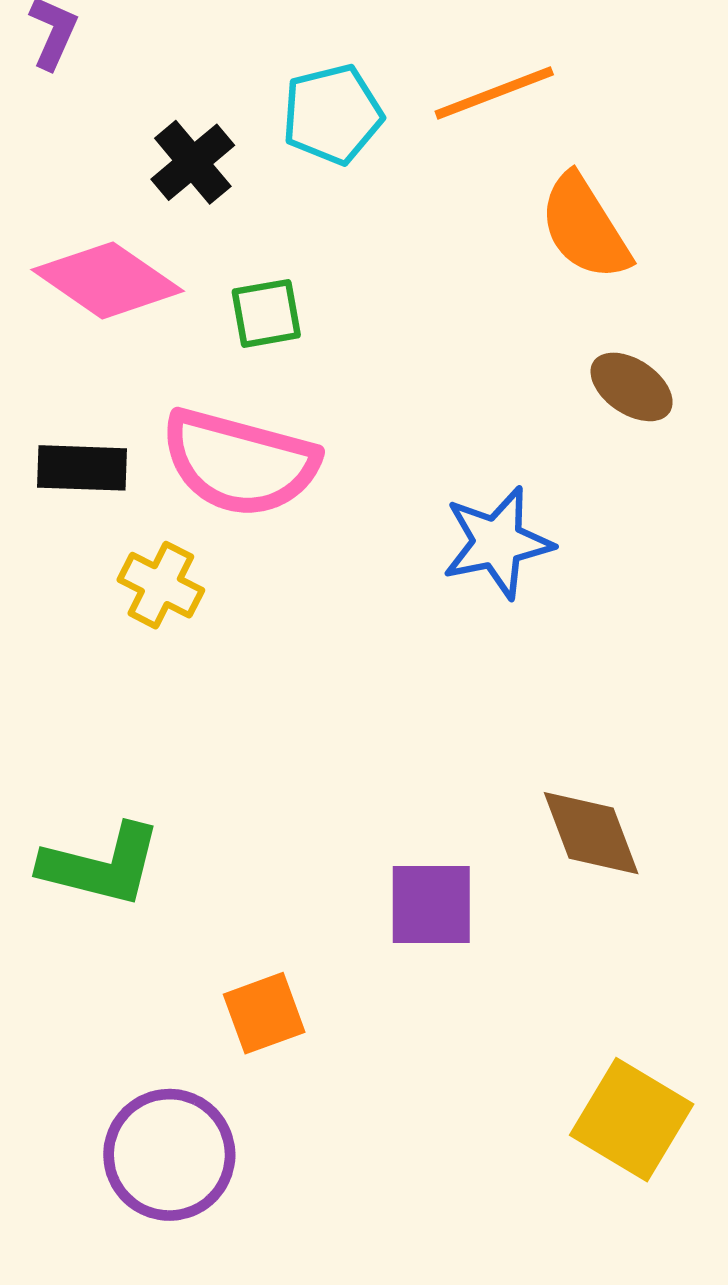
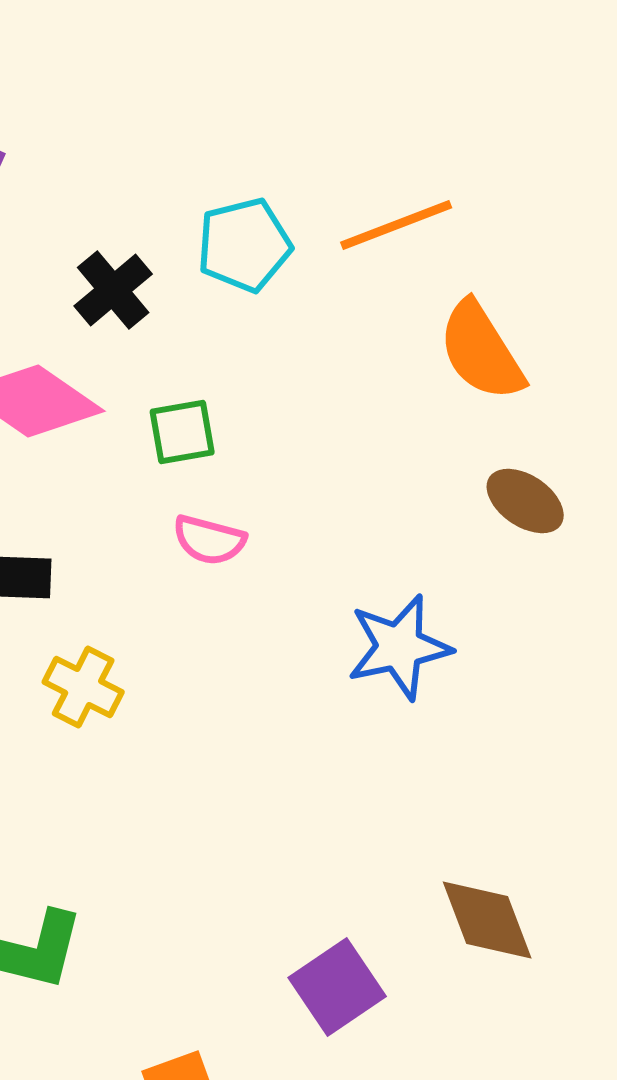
pink semicircle: (240, 463) -> (209, 540), moved, size x0.5
purple square: (431, 905) -> (337, 987), turned -34

